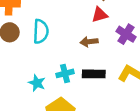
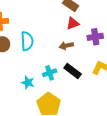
purple cross: (126, 34) -> (95, 37), turned -35
black rectangle: (94, 74) -> (73, 71), turned 42

